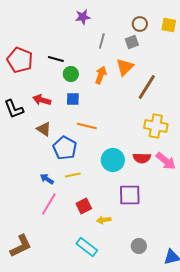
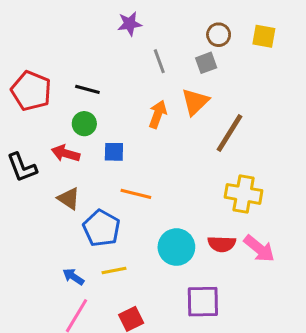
gray line: (102, 41) -> (159, 61), turned -35
green circle: (71, 74) -> (84, 124), moved

